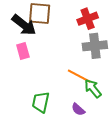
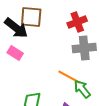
pink rectangle: (23, 51) -> (15, 53), turned -42

